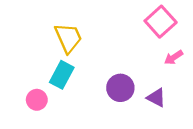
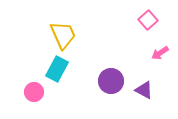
pink square: (161, 22) -> (148, 20), size x0.7

